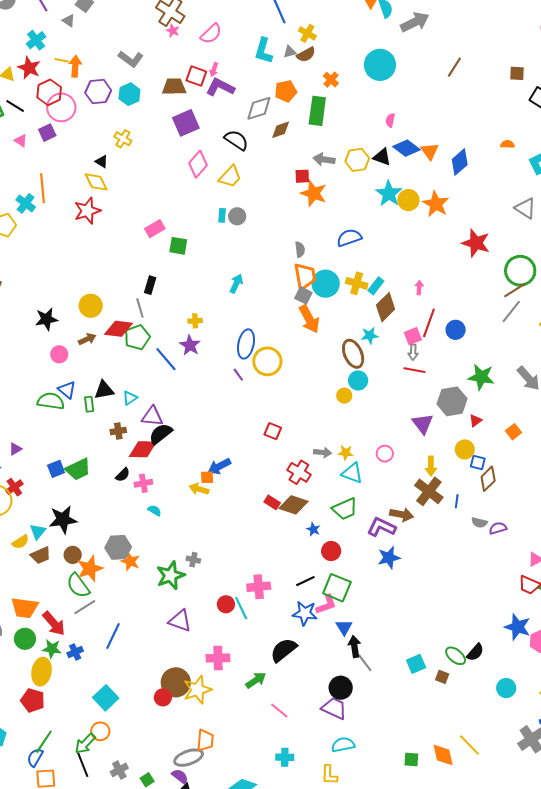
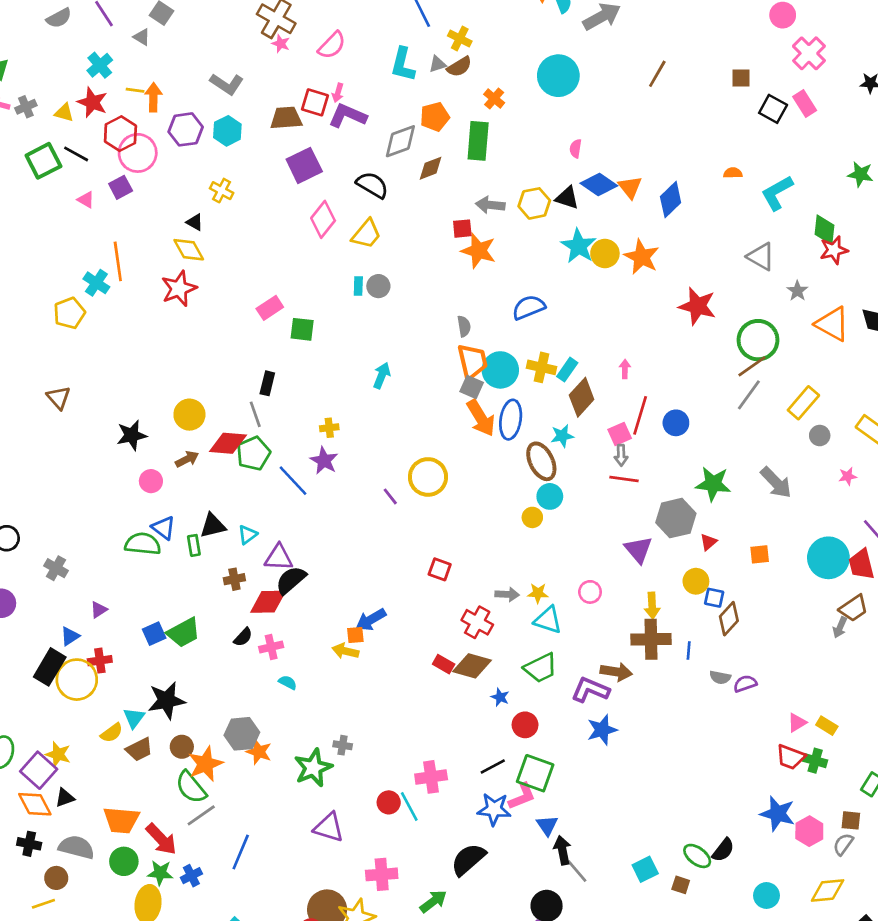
blue ellipse: (246, 344) -> (511, 420), moved
orange square: (514, 432) -> (760, 554), turned 35
red cross: (14, 487) -> (100, 661), turned 30
brown cross: (429, 491) -> (651, 639), turned -36

